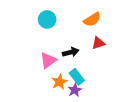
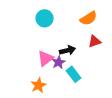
orange star: (59, 82) -> (39, 85), moved
purple star: (75, 90) -> (59, 62), moved

